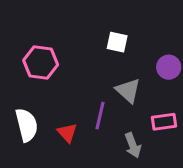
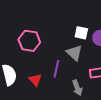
white square: (117, 42) -> (81, 33), moved
pink hexagon: (41, 62) -> (29, 41), moved

